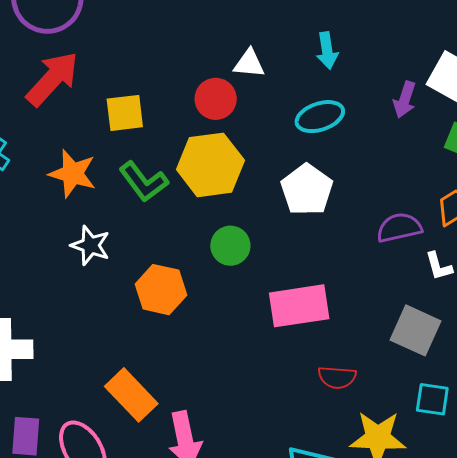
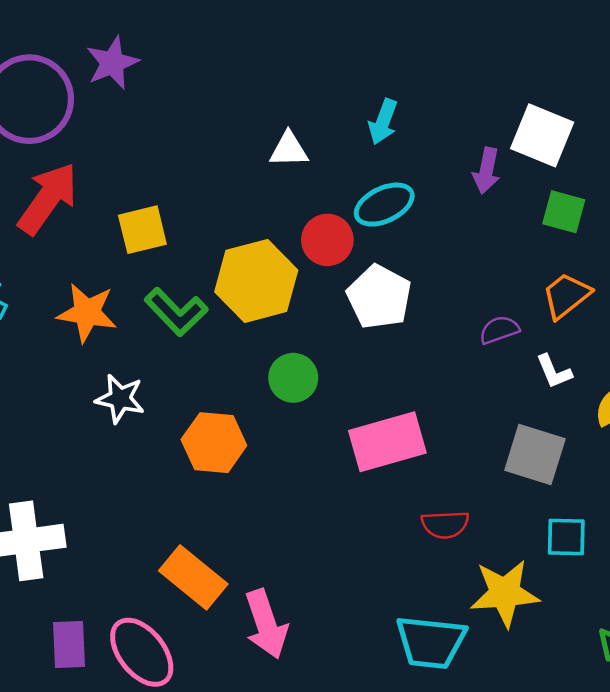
cyan arrow: (327, 50) -> (383, 122), turned 36
red circle: (216, 99) -> (327, 240), moved
purple semicircle: (399, 228) -> (499, 330), size x0.7

